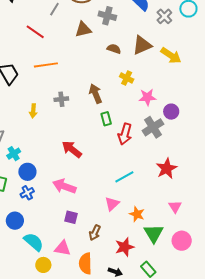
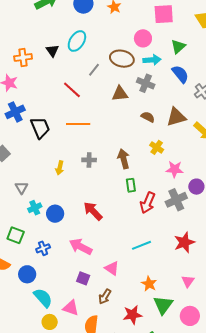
blue circle: (27, 172) -> (55, 214), moved
pink triangle: (112, 204) -> (112, 268), moved, turned -49

